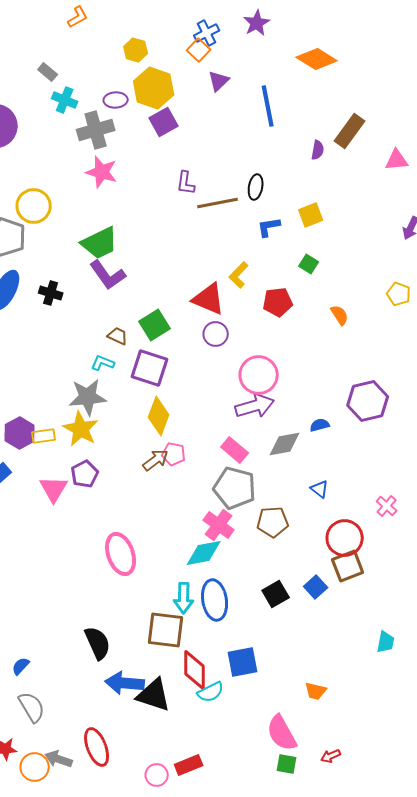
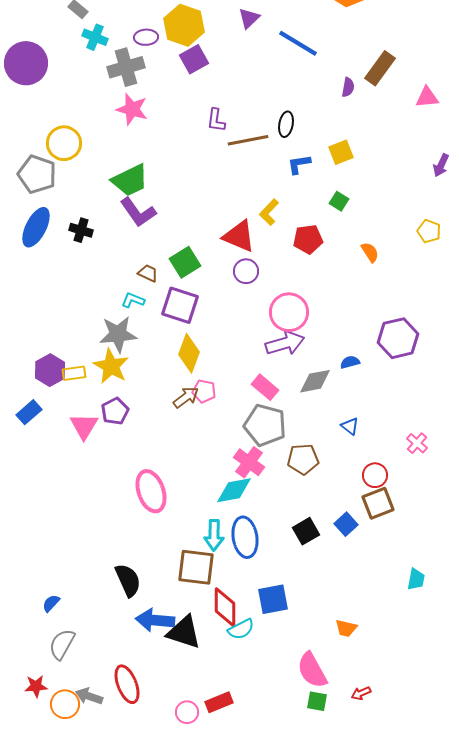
blue line: (268, 106) -> (298, 43), turned -48
red circle: (345, 538) -> (375, 475), size x0.7
gray semicircle: (32, 707) -> (62, 644), turned -120

